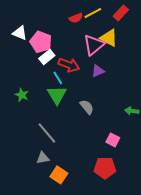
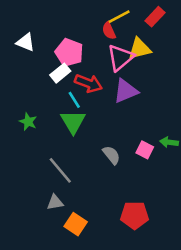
red semicircle: (76, 18) -> (109, 31), moved, turned 88
yellow triangle: (109, 38) -> (140, 49), turned -42
pink pentagon: (41, 42) -> (69, 53), moved
purple triangle: (98, 71) -> (126, 91), size x1.5
gray semicircle: (87, 107) -> (111, 155), moved
pink square: (113, 140) -> (145, 150), moved

